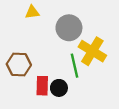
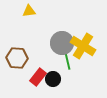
gray circle: (69, 28) -> (62, 43), moved
red rectangle: (42, 86) -> (38, 77), turned 36

